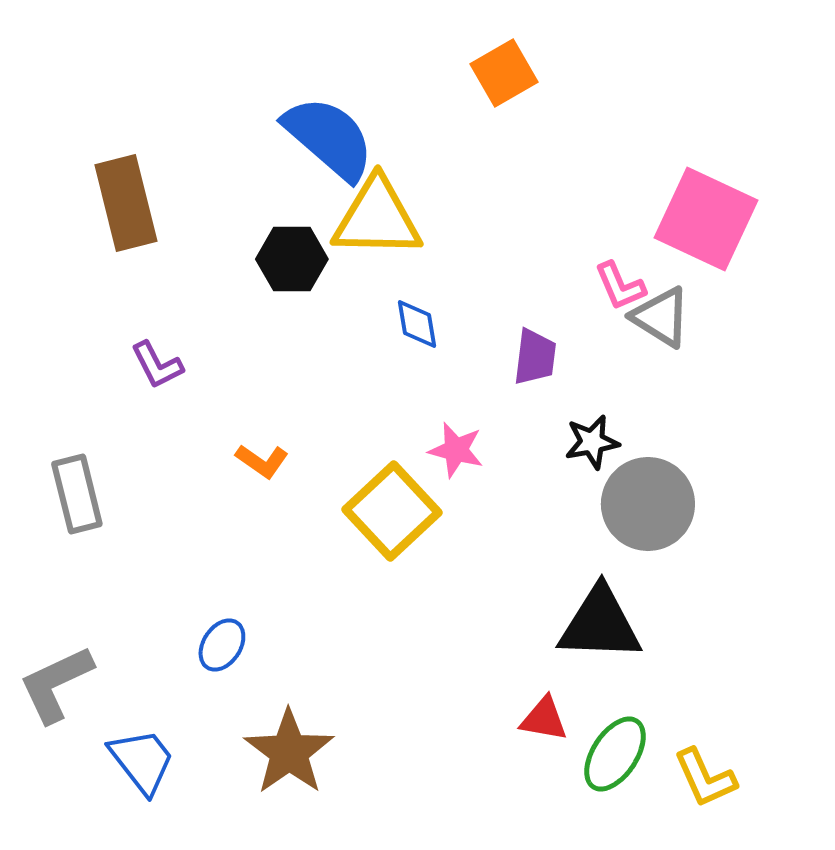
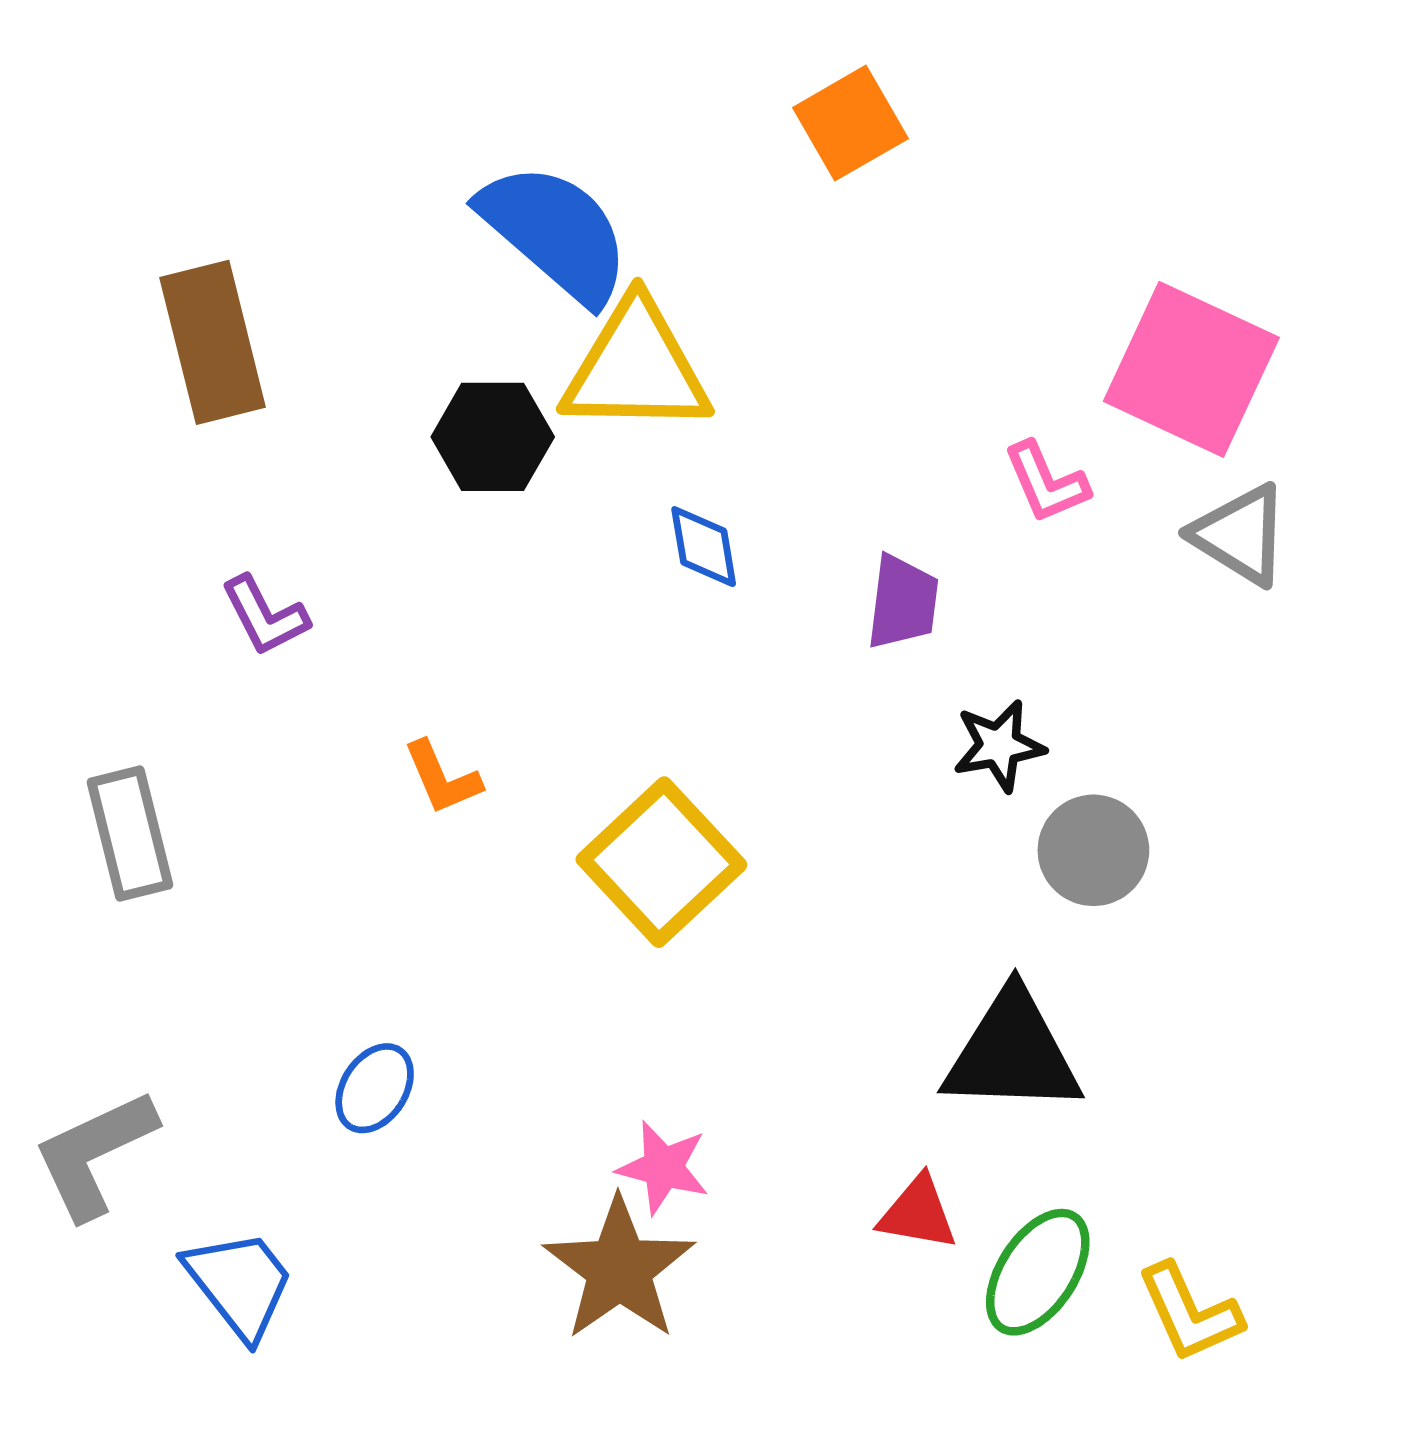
gray triangle: (661, 317) -> (1240, 535), moved
pink star: (456, 450) -> (663, 1168), moved
orange L-shape: (262, 461) -> (442, 778), turned 32
gray circle: (648, 504) -> (1093, 850), size x0.7
brown star: (289, 752) -> (619, 1269), moved

